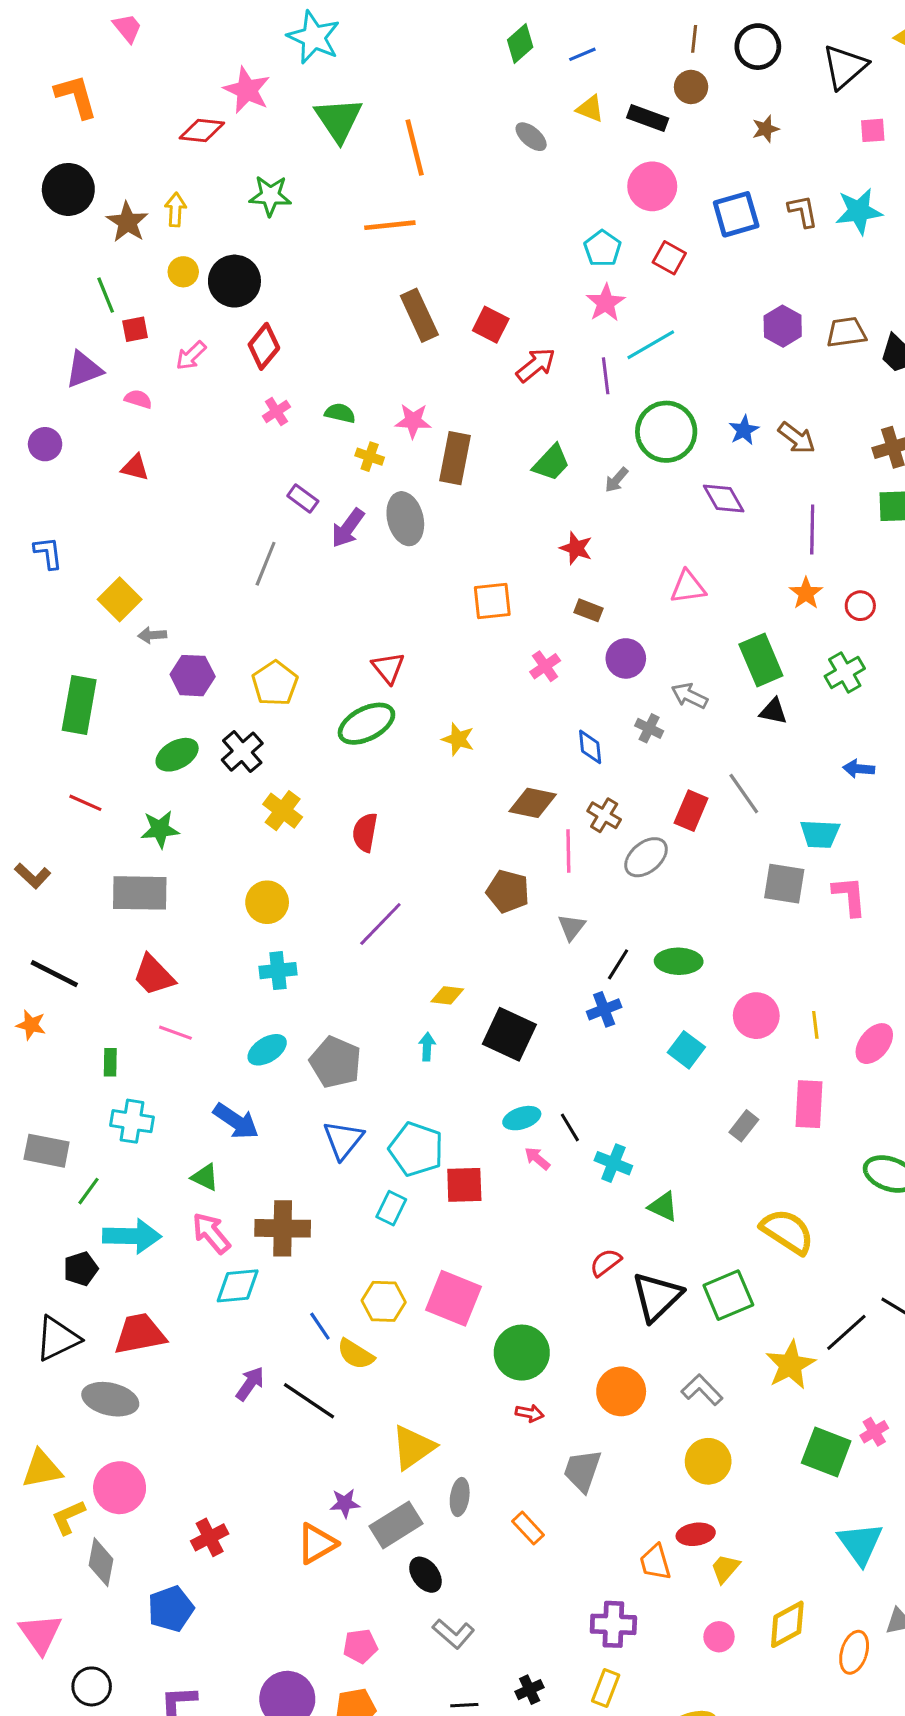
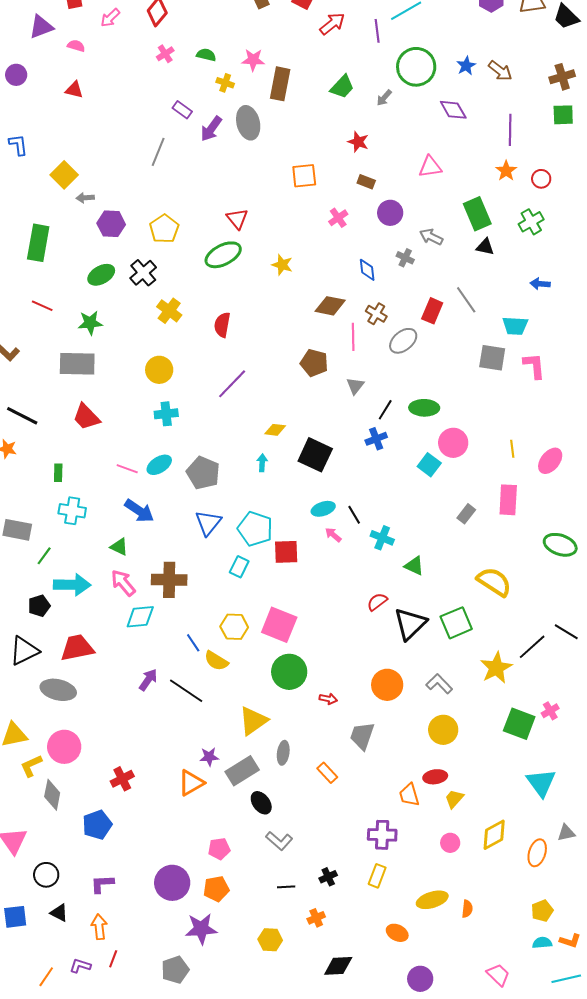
pink circle: (756, 1016) -> (453, 443), moved
pink line: (175, 1033) -> (127, 469), moved
green circle: (522, 1353) -> (289, 672), moved

